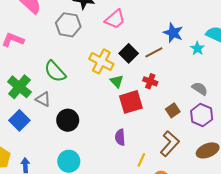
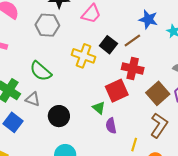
green triangle: (117, 81) -> (99, 108), moved
red cross: (150, 81) -> (133, 69), size x1.5
brown square: (173, 110) -> (158, 93), size x1.6

